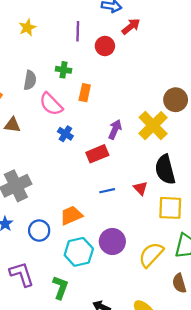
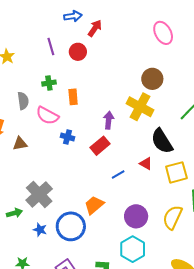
blue circle: (39, 231) -> (71, 226), size x1.5
cyan hexagon: (79, 252) -> (133, 249), moved

